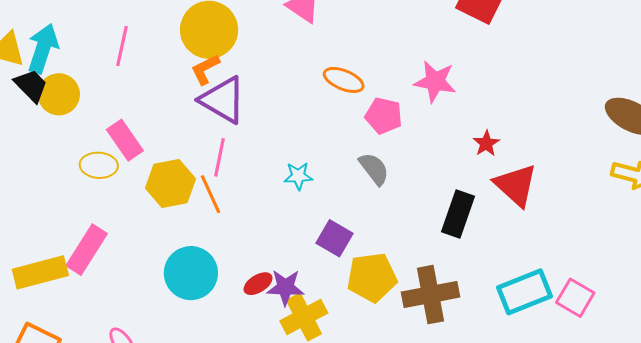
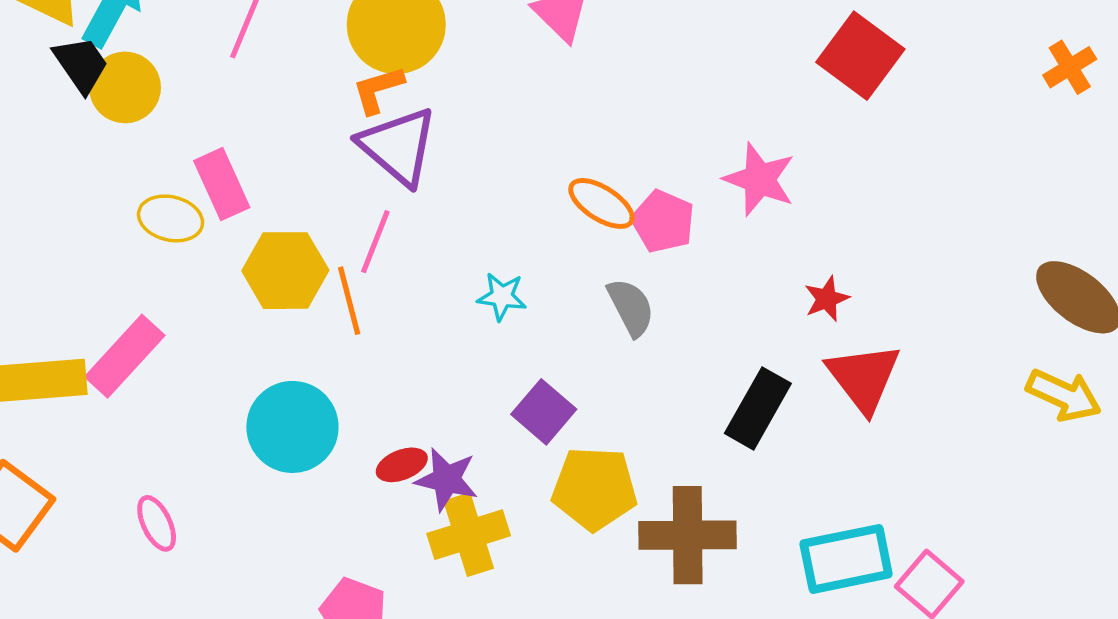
orange ellipse: (344, 80) -> (601, 203), moved

